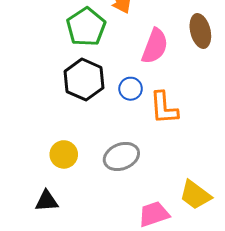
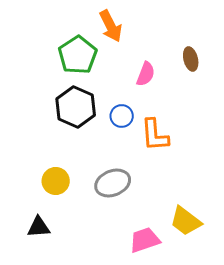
brown ellipse: (200, 31) -> (191, 59), size x0.7
pink semicircle: (155, 46) -> (146, 74), size x0.7

